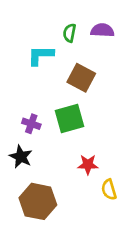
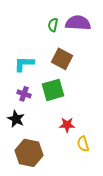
purple semicircle: (102, 30) -> (78, 23), size x1.4
cyan L-shape: (41, 55) -> (24, 64), moved

